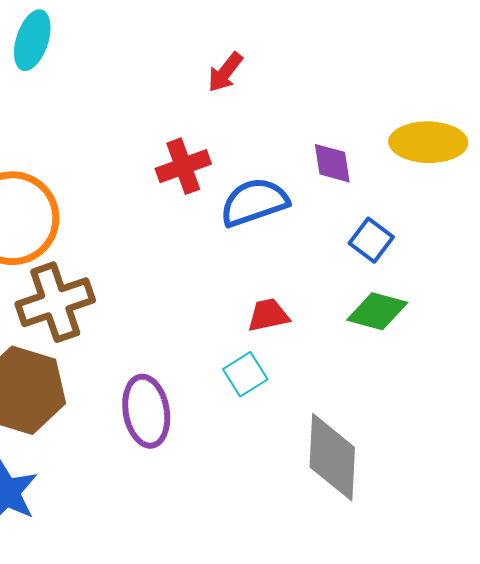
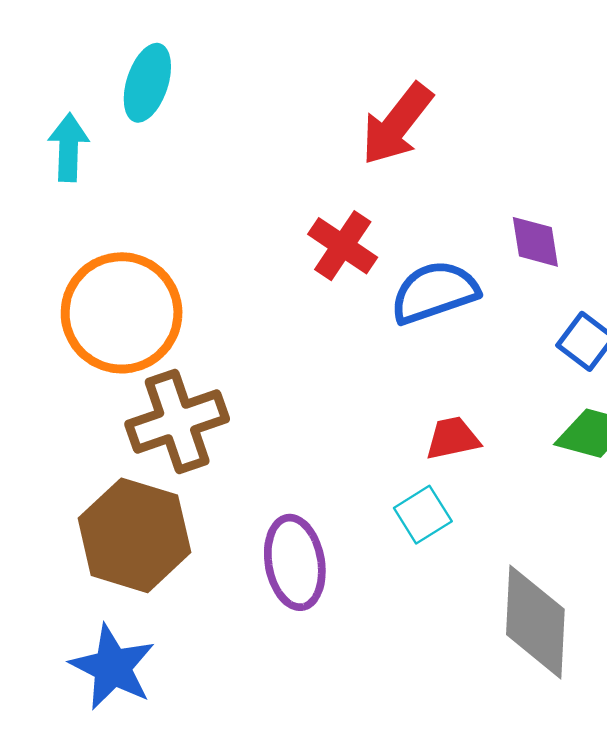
red arrow: (225, 72) -> (397, 124), size x1.6
red cross: (183, 166) -> (343, 246), turned -36

